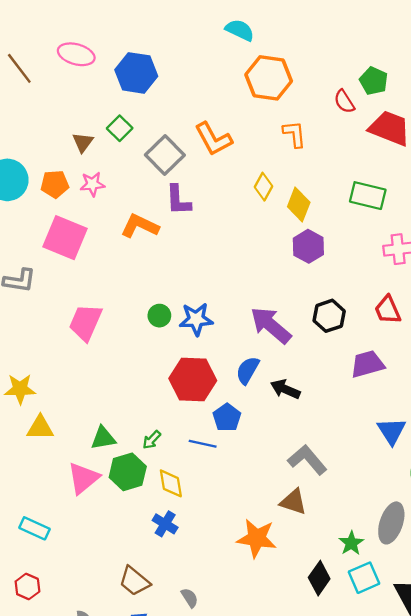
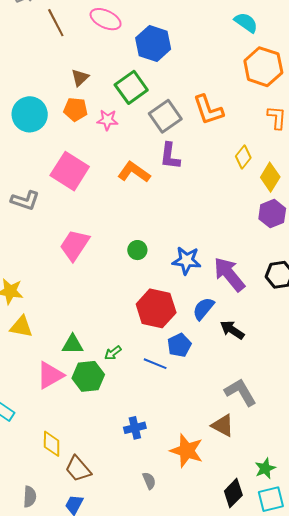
green square: (120, 128) -> (131, 87), size x1.5
brown triangle: (83, 142) -> (80, 78), moved
orange pentagon: (55, 184) -> (75, 109), moved
pink star: (92, 184) -> (107, 120), moved
blue star: (196, 319) -> (187, 260), moved
yellow diamond: (171, 483) -> (52, 444), moved
blue cross: (165, 524) -> (135, 428), moved, turned 35
gray semicircle: (190, 598) -> (149, 481), moved

